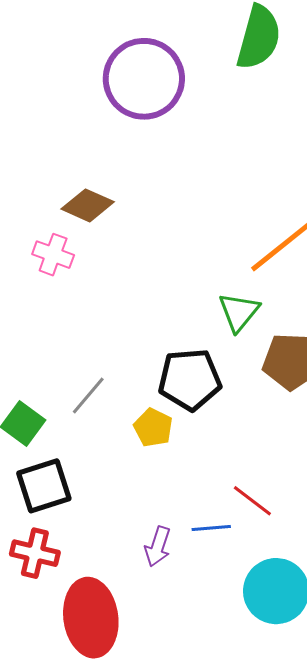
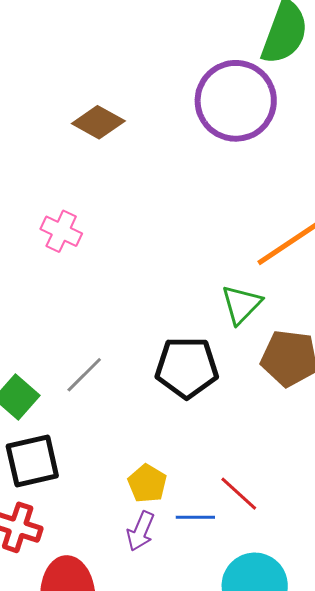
purple circle: (144, 79) -> (236, 101), moved
brown diamond: (88, 205) -> (98, 122), moved
yellow pentagon: (153, 428) -> (147, 483), moved

